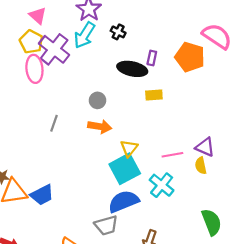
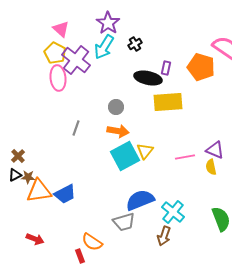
black cross: (118, 32) -> (135, 44), turned 32
yellow rectangle: (154, 95) -> (168, 102), size x1.8
cyan square: (125, 169) -> (125, 156), moved
cyan cross: (162, 185) -> (173, 212), moved

